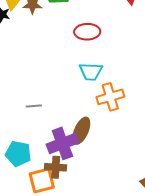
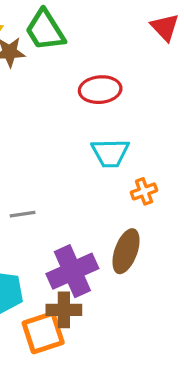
orange cross: (110, 97) -> (144, 191), size x0.6
brown ellipse: (81, 131) -> (126, 251), moved

